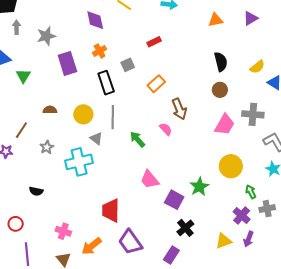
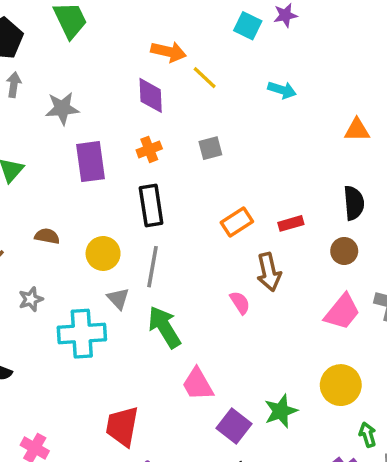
red rectangle: (154, 42) -> (291, 223), moved
gray square: (128, 65) -> (210, 148), moved
green arrow: (137, 139) -> (164, 327), moved, size x1.4

